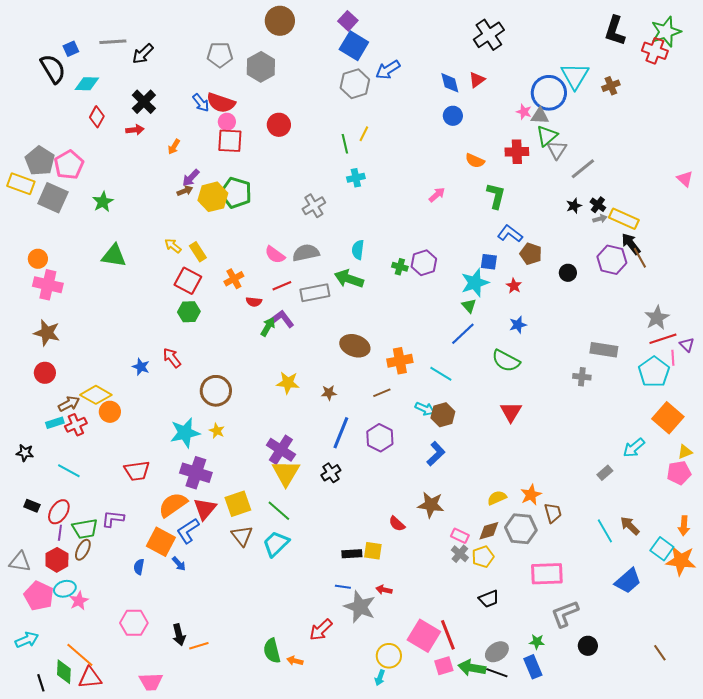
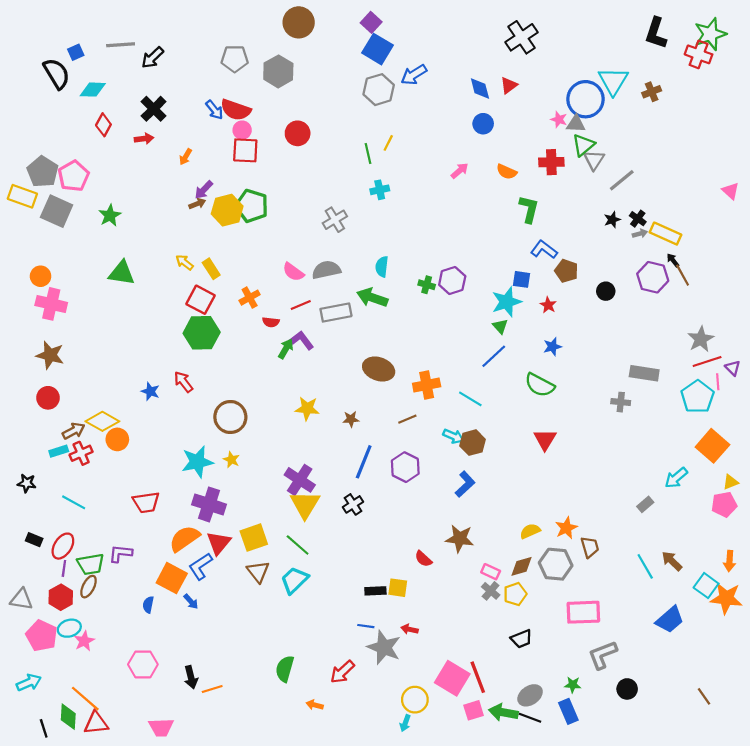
pink arrow: (437, 195) -> (460, 171), moved
black arrow: (631, 244) -> (673, 260), size x0.6
green hexagon: (189, 312) -> (202, 333), size x1.5
green semicircle: (272, 651) -> (285, 669), moved, turned 30

